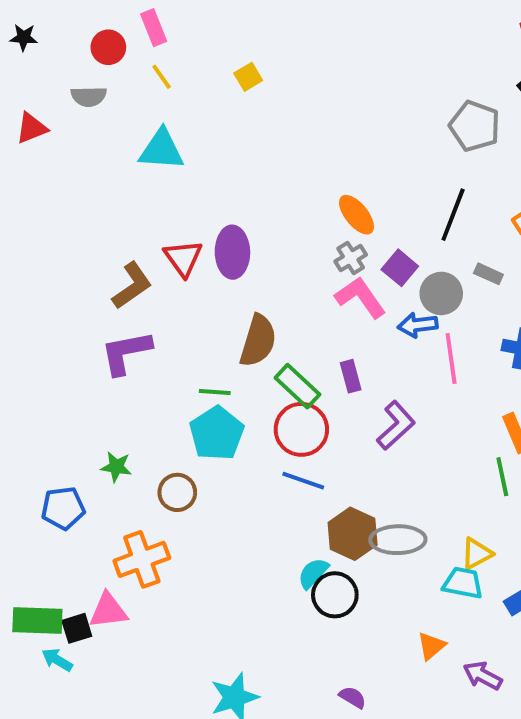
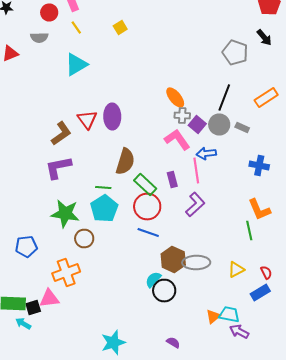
cyan triangle: (162, 150) -> (76, 64), turned -35
gray cross: (351, 258) -> (182, 116), moved, turned 35
gray circle: (441, 293) -> (219, 124), moved
pink line: (451, 358) -> (196, 170), moved
green star: (116, 467) -> (65, 214), moved, size x1.8
cyan trapezoid: (463, 583) -> (229, 314), moved

